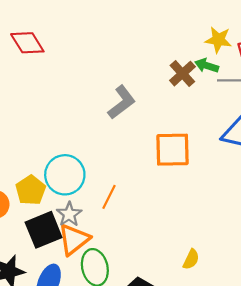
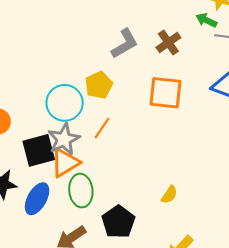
brown cross: (182, 74) -> (168, 43), moved
yellow pentagon: (31, 190) -> (99, 85), moved
gray star: (69, 214) -> (64, 139), size x1.4

